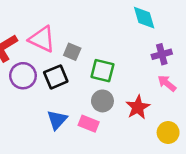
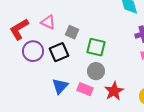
pink triangle: (42, 39) -> (48, 22), size x0.7
red star: (138, 107) -> (114, 91), moved

